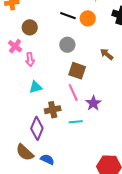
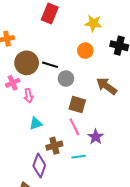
black line: (68, 16) -> (50, 65), moved
brown circle: (30, 27) -> (27, 63), size x1.5
pink cross: (15, 46) -> (13, 83), turned 32
brown arrow: (107, 54) -> (107, 86), size x1.5

